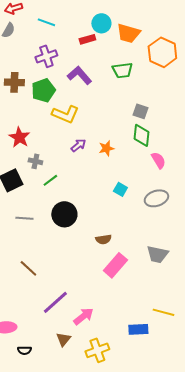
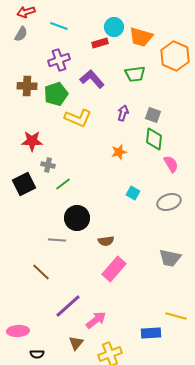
red star: (19, 137) -> (32, 141), turned -30
purple arrow: (78, 145) -> (123, 113), moved, turned -35
gray line: (24, 218) -> (57, 240), moved
brown semicircle: (103, 239) -> (106, 241), moved
pink rectangle: (115, 265) -> (114, 269), moved

